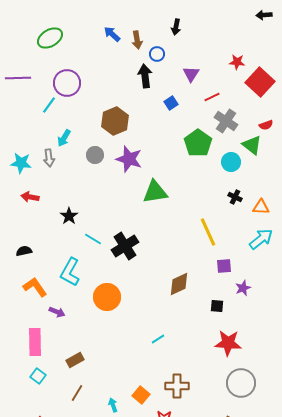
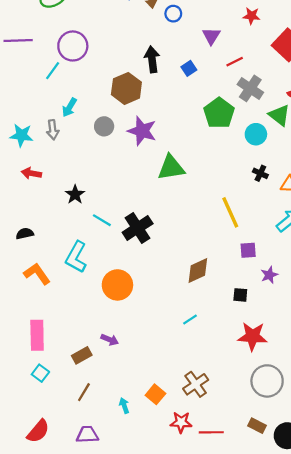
red star: (237, 62) -> (251, 16), moved
black arrow: (145, 76) -> (152, 59), moved
purple arrow: (57, 312) -> (110, 340), moved
cyan line: (158, 339) -> (190, 320), moved
brown cross: (177, 386) -> (196, 384), turned -35

